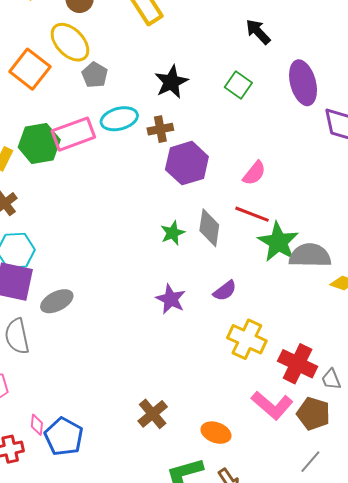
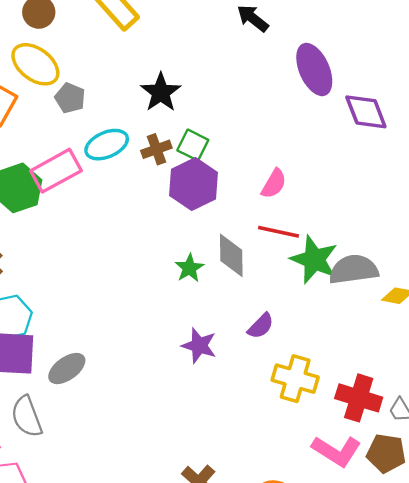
green square: (238, 85) -> (193, 145), moved

